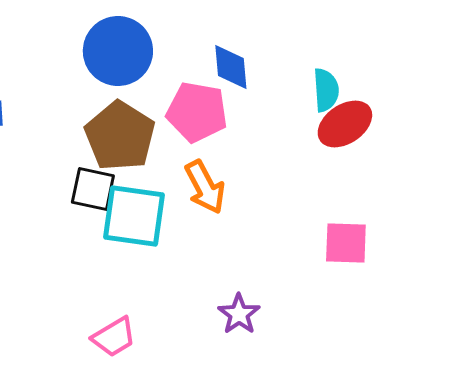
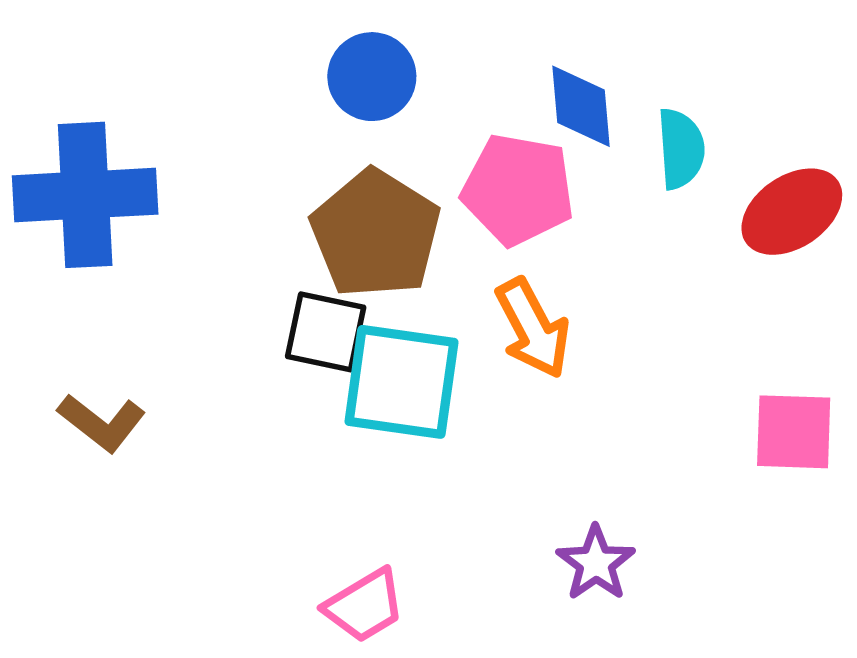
blue circle: (118, 51) -> (372, 77), size x0.7
cyan semicircle: (326, 90) -> (681, 149), moved

